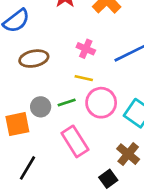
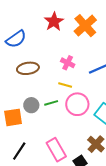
pink rectangle: (75, 141) -> (56, 150), moved

